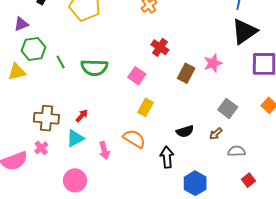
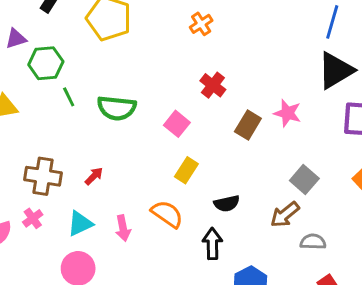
green hexagon: (33, 49) -> (46, 63), moved
pink star: (213, 63) -> (287, 113), turned 30
black semicircle: (185, 131) -> (227, 203), moved
brown arrow: (216, 134) -> (285, 215), size x1.5
cyan triangle: (75, 138) -> (80, 224), moved

